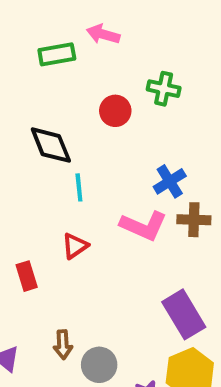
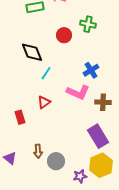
cyan line: (79, 187) -> (46, 73), turned 40
brown cross: (194, 220) -> (103, 102), moved

